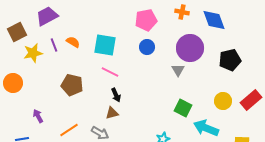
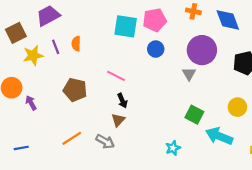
orange semicircle: (73, 42) -> (76, 44), turned -120
cyan square: (105, 45) -> (126, 26), moved
brown triangle: (112, 113) -> (118, 120), turned -32
purple arrow: (38, 116) -> (31, 103), moved

